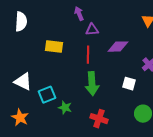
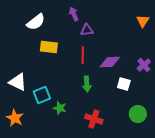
white semicircle: (21, 22) -> (36, 22), moved, turned 48
purple diamond: (118, 47) -> (110, 62), moved
green arrow: (92, 84) -> (87, 84), size x0.7

